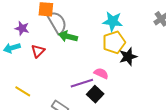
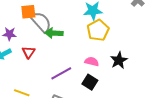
black star: (128, 57) -> (119, 60), moved
purple line: (82, 83) -> (61, 73), moved

